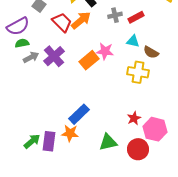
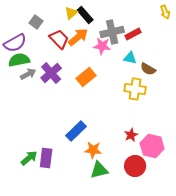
gray cross: (115, 15) -> (112, 32), size x1.6
green semicircle: (22, 43) -> (19, 60), size x1.5
pink star: (105, 51) -> (102, 46), moved
orange star: (70, 133) -> (93, 150), moved
green triangle: (108, 142) -> (99, 170), moved

